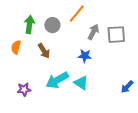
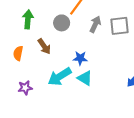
gray circle: (52, 25) -> (62, 23), moved
orange semicircle: (16, 47) -> (18, 53), moved
blue star: (85, 56) -> (80, 58), moved

